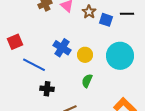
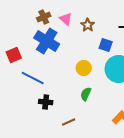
blue square: (106, 20) -> (106, 45), moved
blue cross: (62, 48) -> (47, 41), moved, size x1.4

